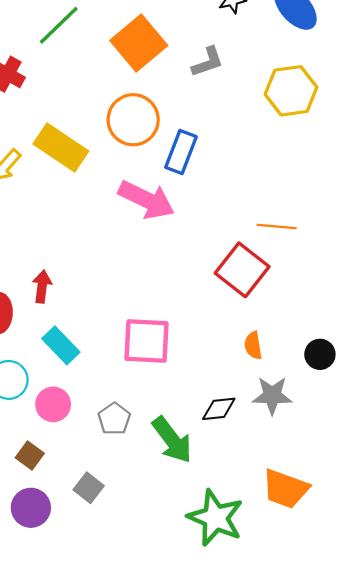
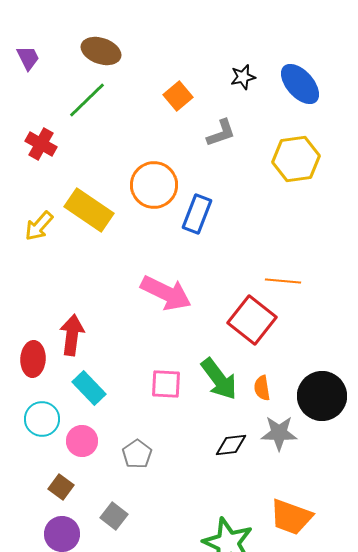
orange square: (139, 43) -> (178, 96), moved, size x0.6
pink arrow: (147, 200) -> (166, 293), moved
red arrow: (42, 287) -> (72, 335), size x1.4
pink square: (147, 341) -> (166, 384), size x0.7
black circle: (320, 354) -> (322, 396), size x1.8
green arrow: (172, 440) -> (219, 379), moved

